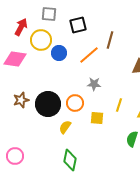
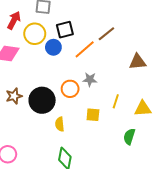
black square: (78, 25) -> (65, 30), moved
brown line: (110, 40) -> (106, 34), turned 36
orange circle: (75, 103) -> (70, 89), moved
yellow semicircle: (65, 127) -> (60, 124), turned -40

